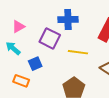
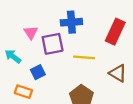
pink triangle: (18, 27) -> (31, 33), moved, turned -32
purple square: (50, 38) -> (53, 44), turned -35

